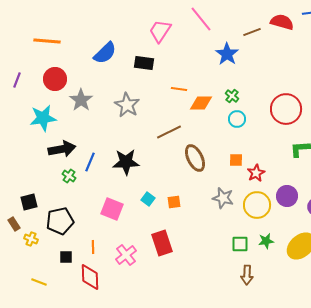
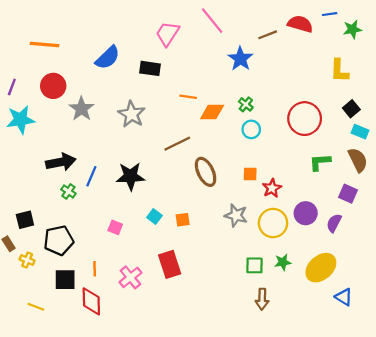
cyan star: (43, 118) -> (21, 120), moved
pink square: (112, 209) -> (115, 227), size x0.6
black square: (66, 257) -> (65, 280), size x1.5

